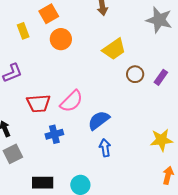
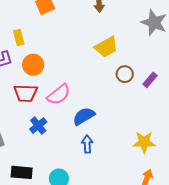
yellow rectangle: (23, 31) -> (19, 37), moved
orange circle: (61, 39) -> (33, 65), moved
blue cross: (54, 134) -> (38, 126), turned -30

